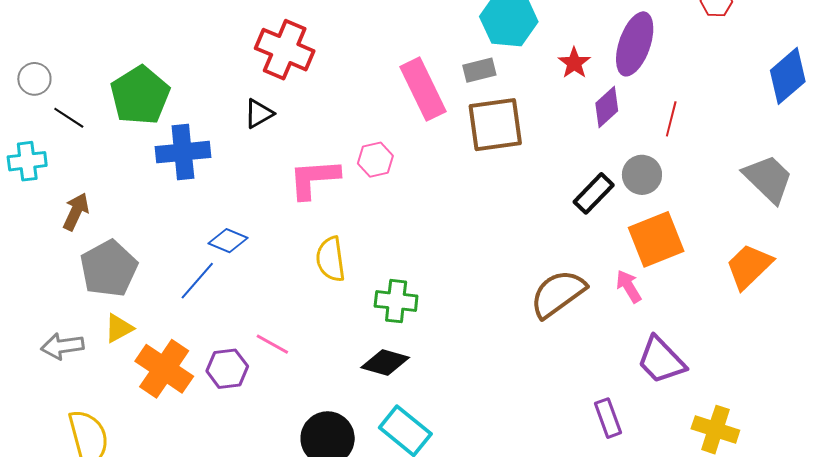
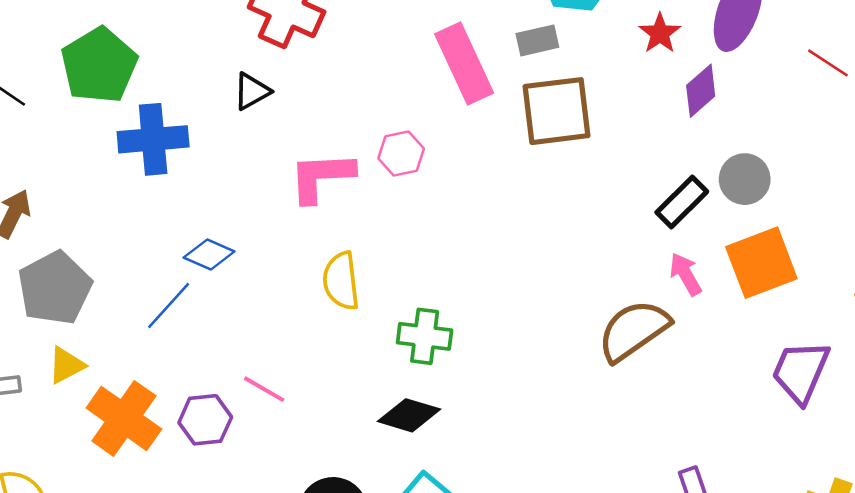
red line: (671, 119) -> (828, 63), moved, turned -72
pink arrow: (629, 286) -> (686, 274), moved
purple trapezoid: (661, 360) -> (801, 372), moved, turned 66

